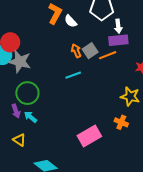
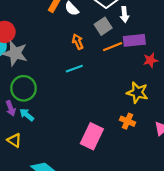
purple rectangle: (118, 40) -> (134, 40), moved
gray square: (90, 51) -> (103, 26), moved
pink rectangle: (89, 136) -> (92, 136), turned -35

